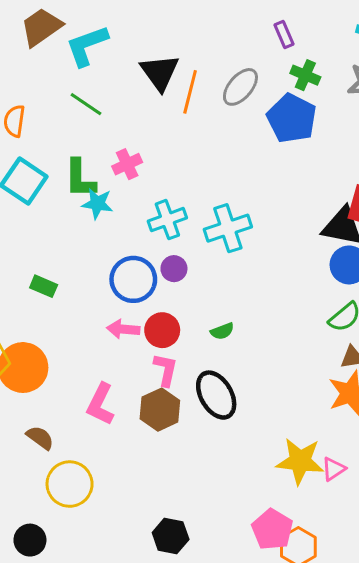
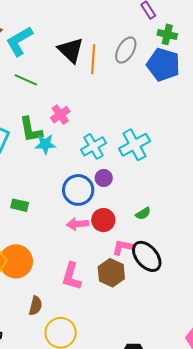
pink L-shape: (166, 370) -> (123, 247), moved, turned -80
brown semicircle: (40, 438) -> (36, 306), turned 78

